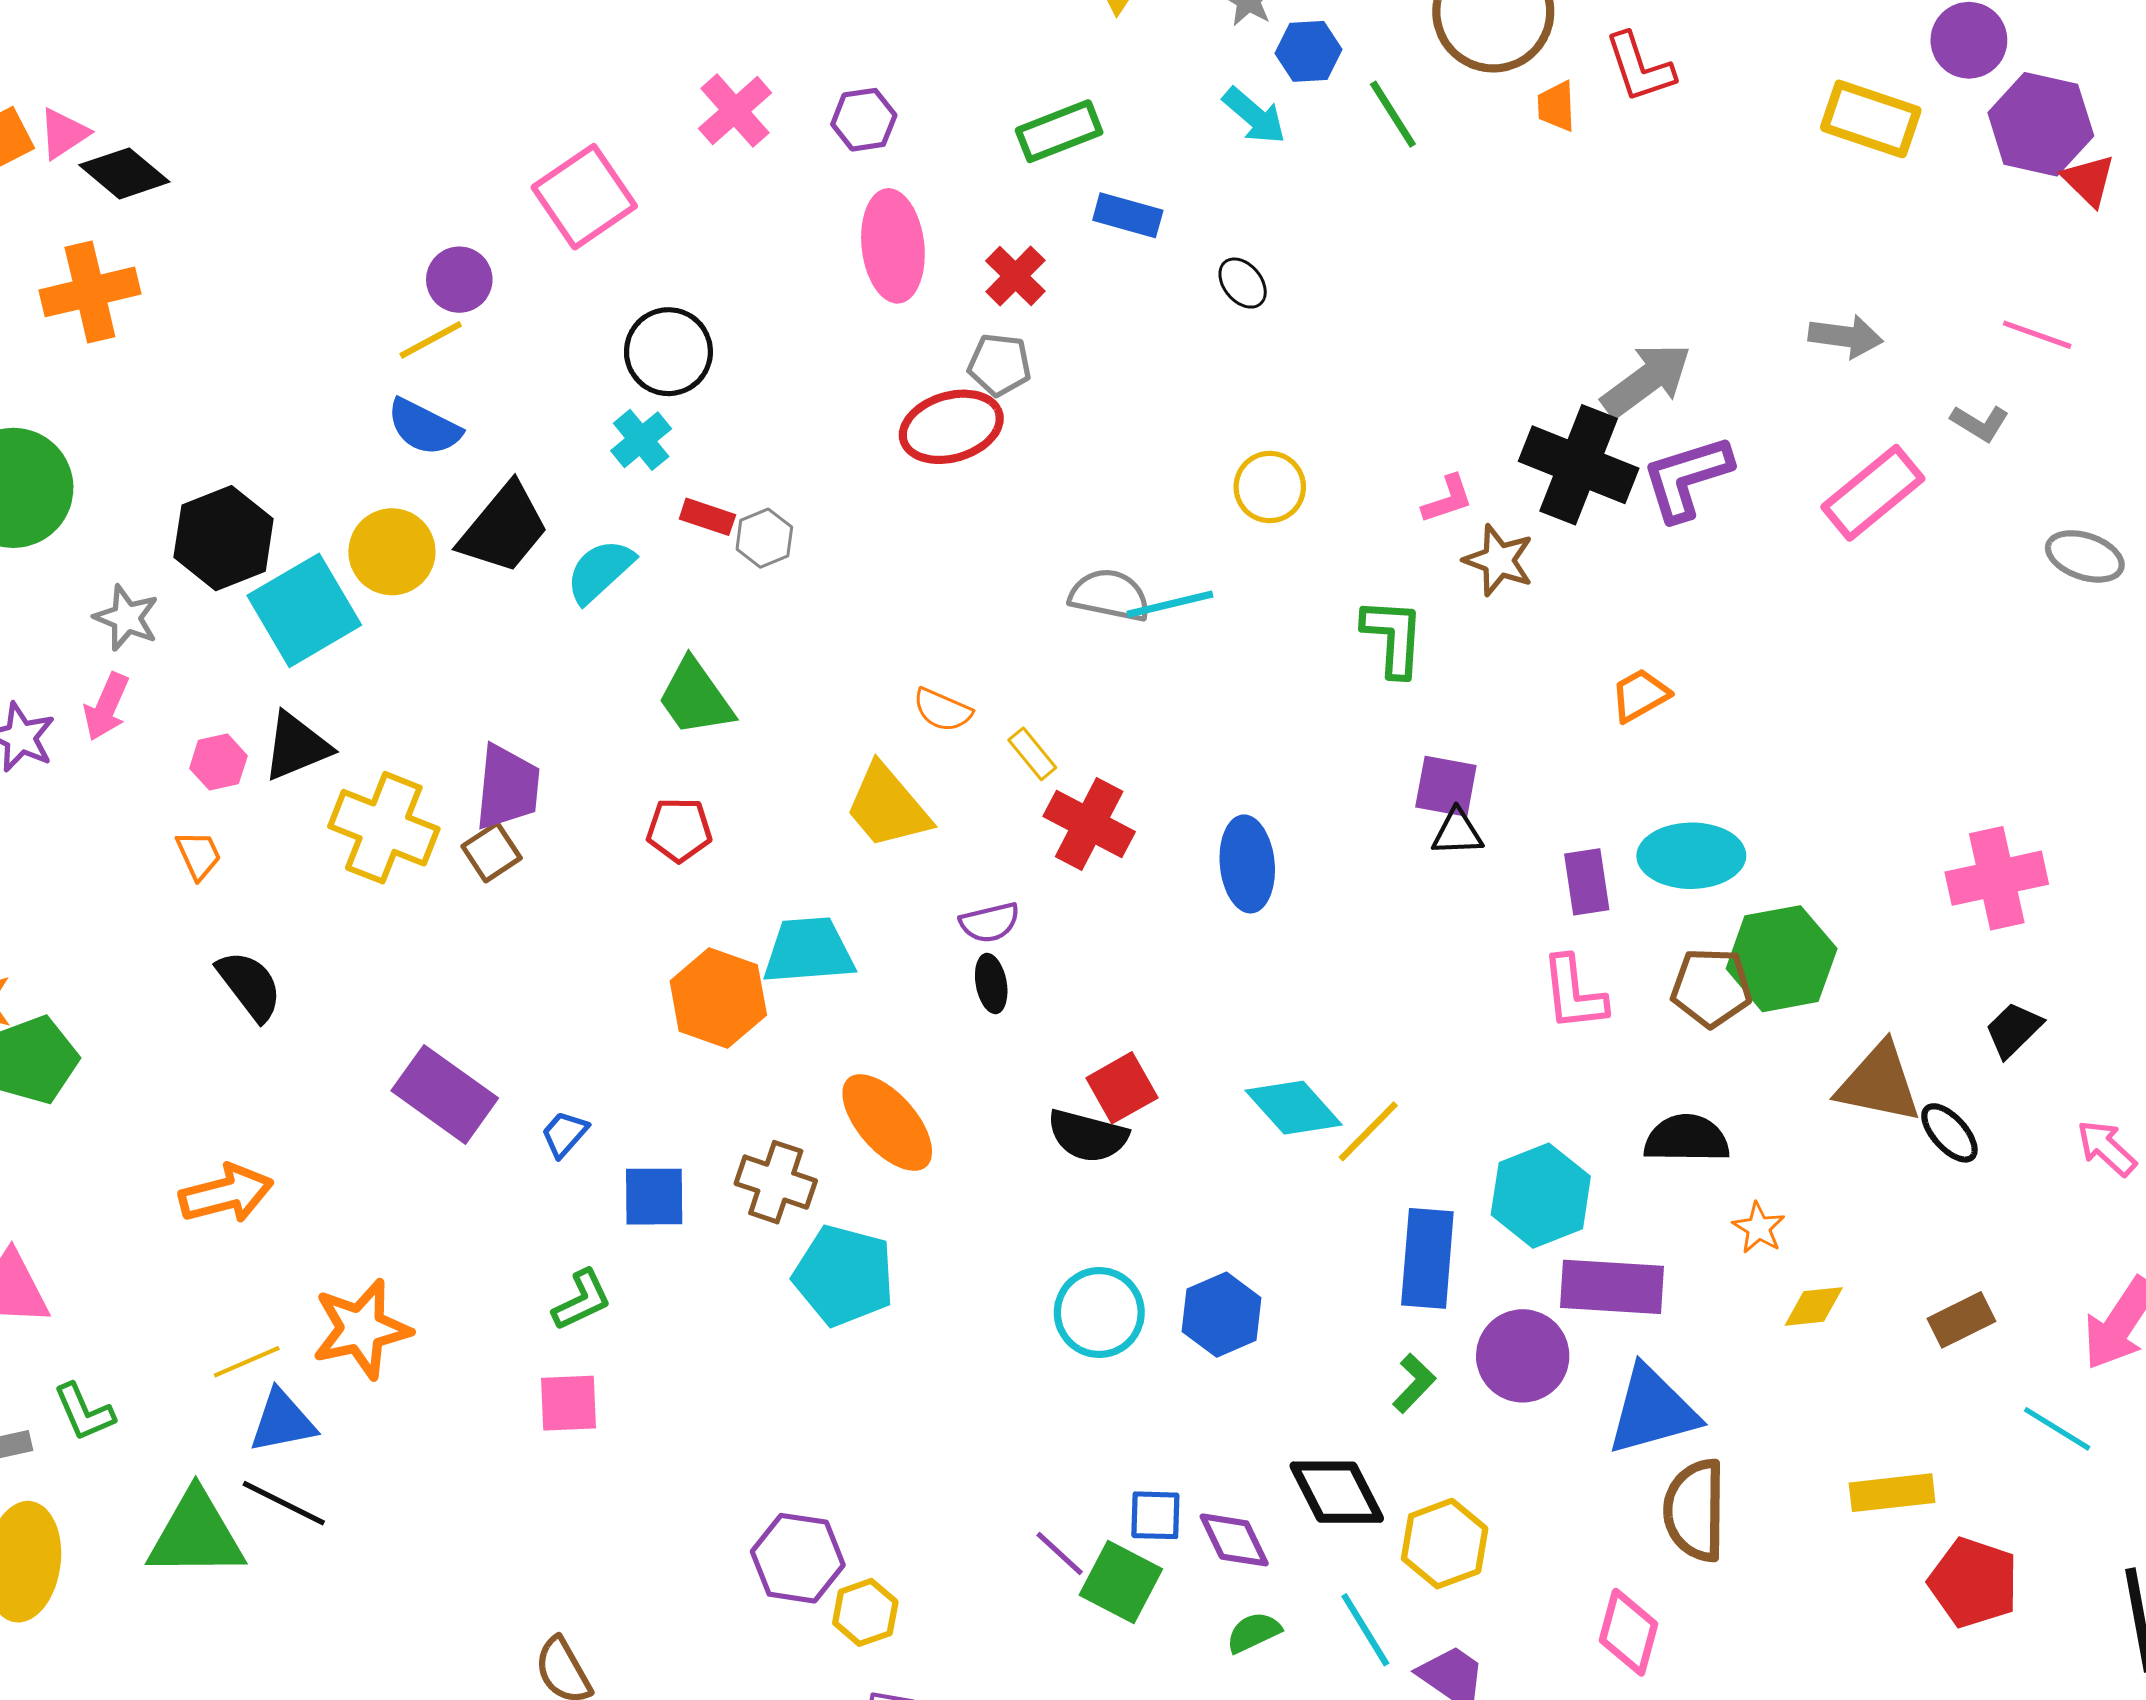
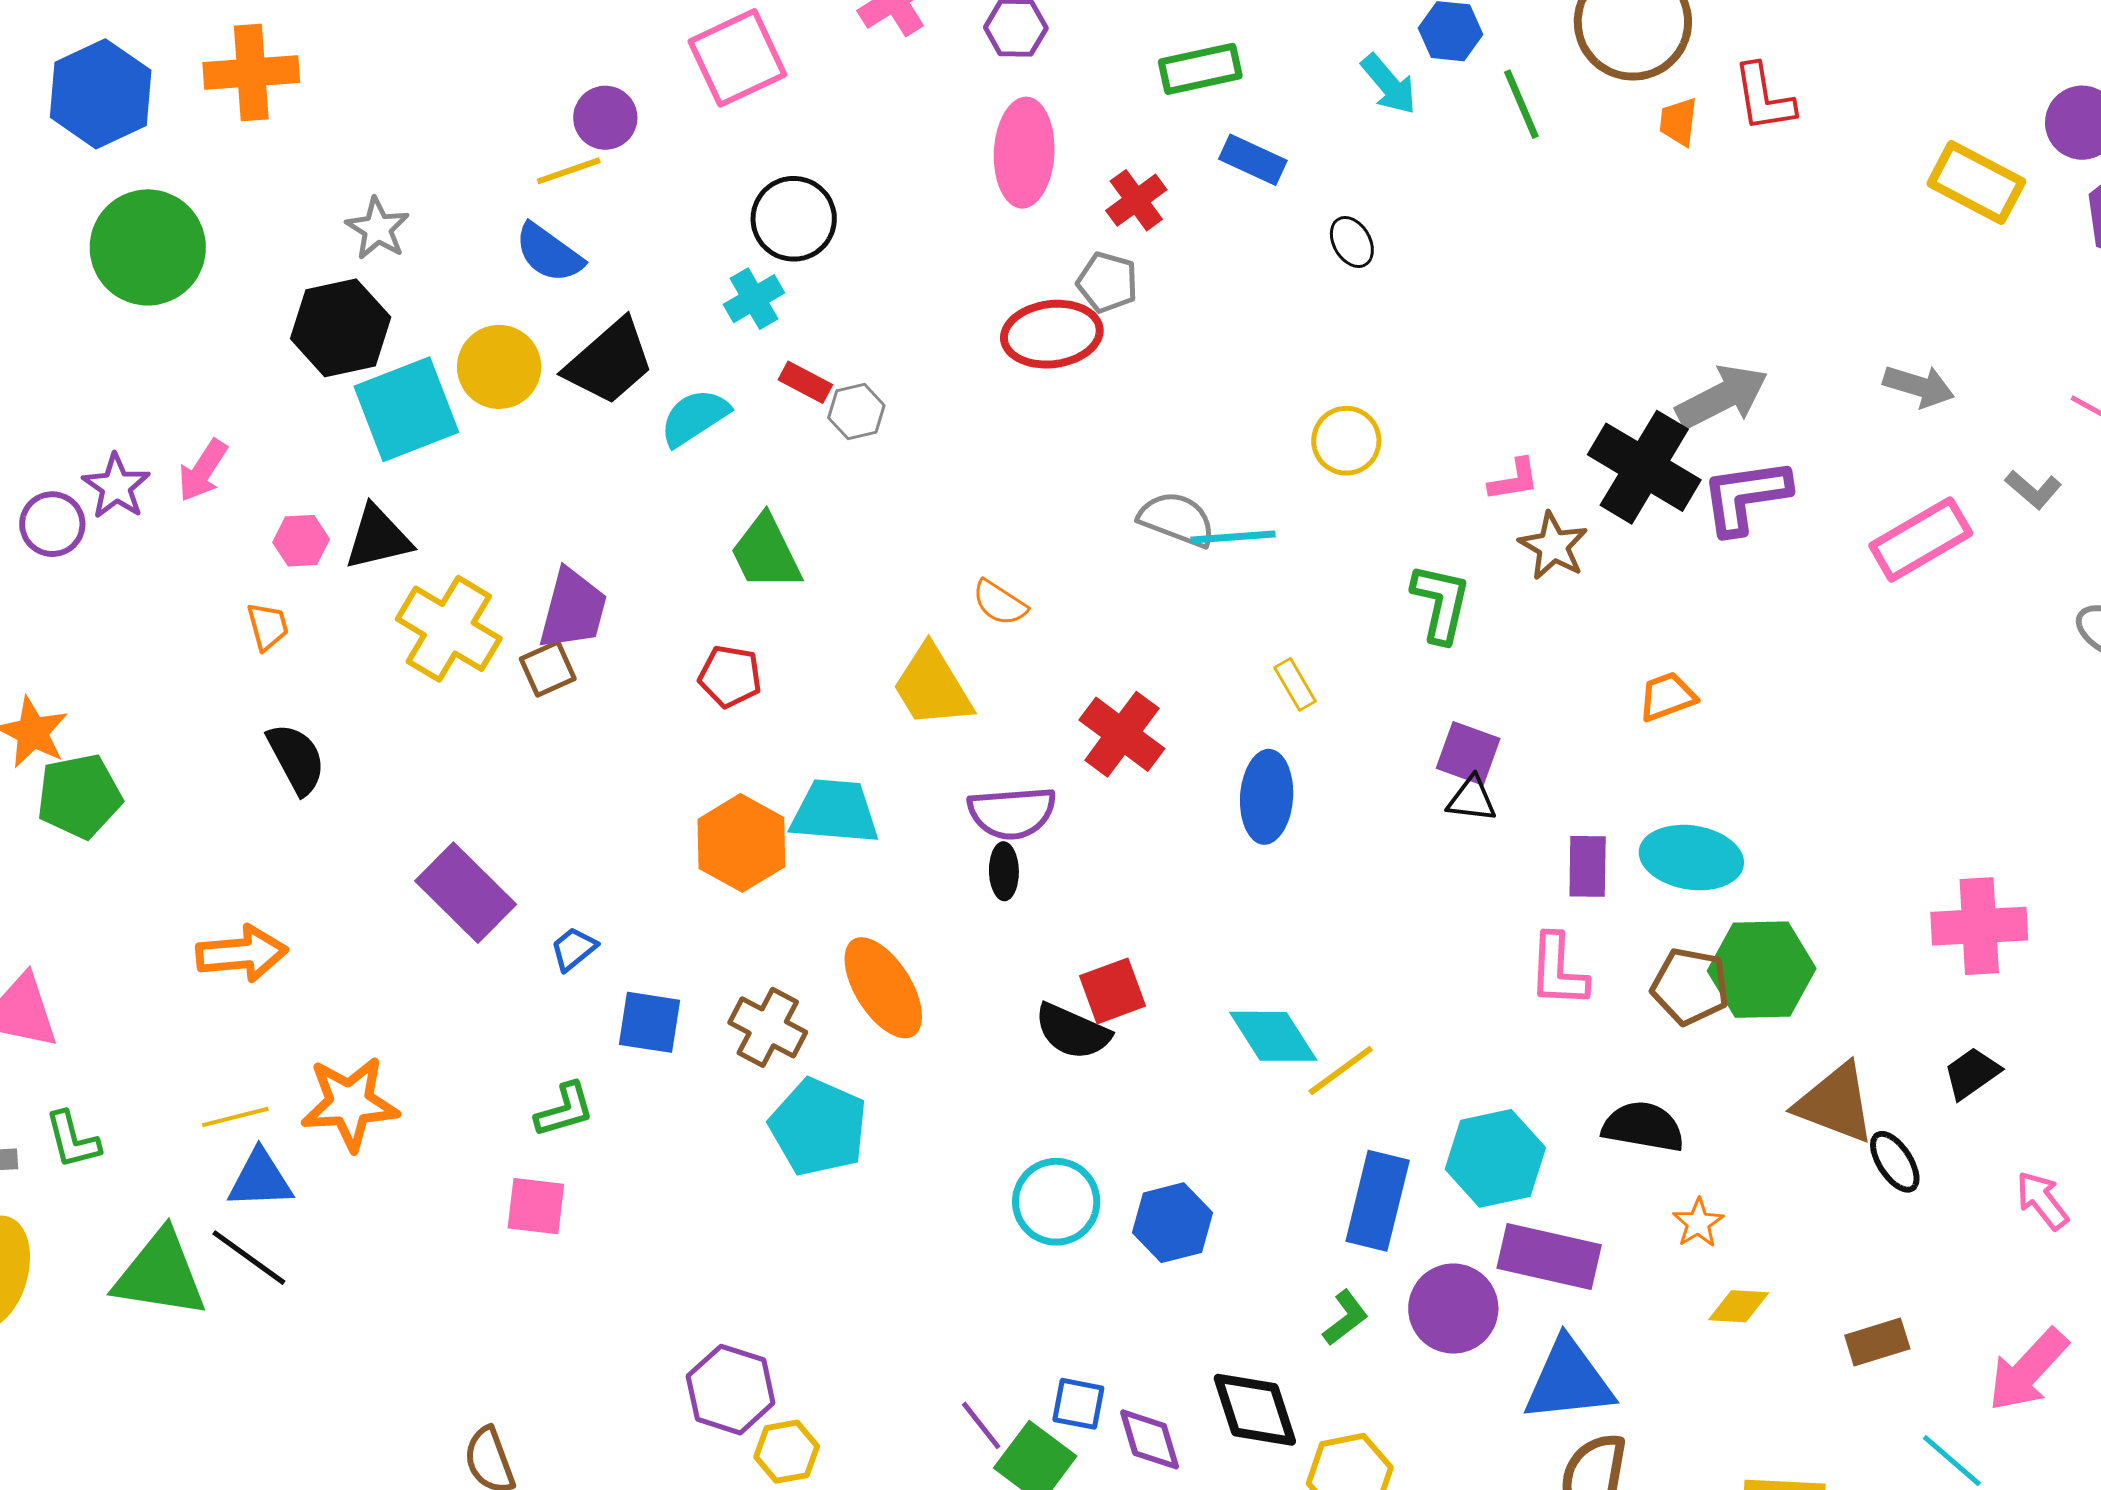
gray star: (126, 618) -> (378, 229), moved
yellow rectangle: (1032, 754) -> (1295, 684), moved
purple semicircle: (990, 922) -> (1012, 813), size x1.5

